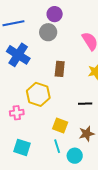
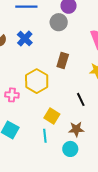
blue cross: (18, 55) -> (25, 39), size x0.7
black line: (85, 104) -> (81, 99), turned 56
cyan circle: (75, 156) -> (70, 149), moved

